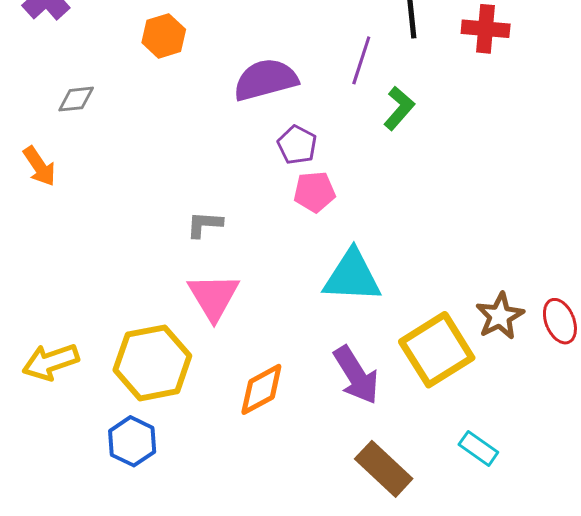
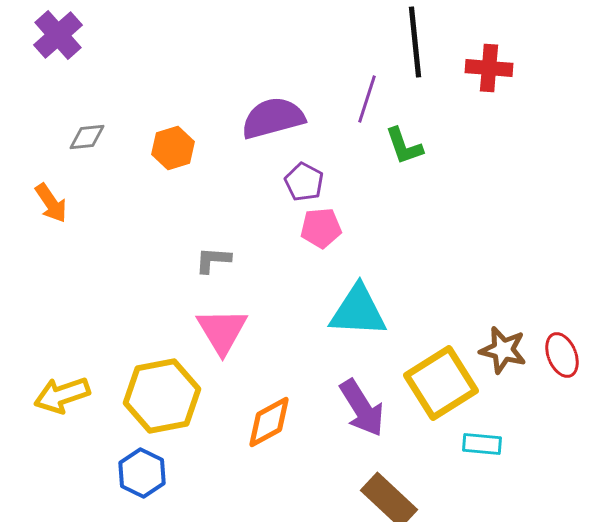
orange hexagon: (164, 36) -> (173, 148), moved
green L-shape: (399, 108) -> (404, 146), turned 120
brown star: (500, 316) -> (503, 350), turned -30
cyan rectangle: (478, 448) -> (482, 444), moved, turned -30

